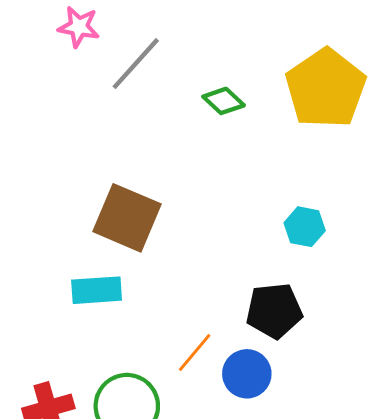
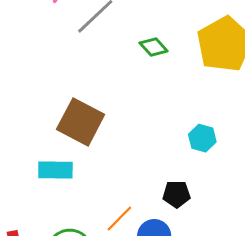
black pentagon: (274, 311) -> (177, 194), size x0.7

